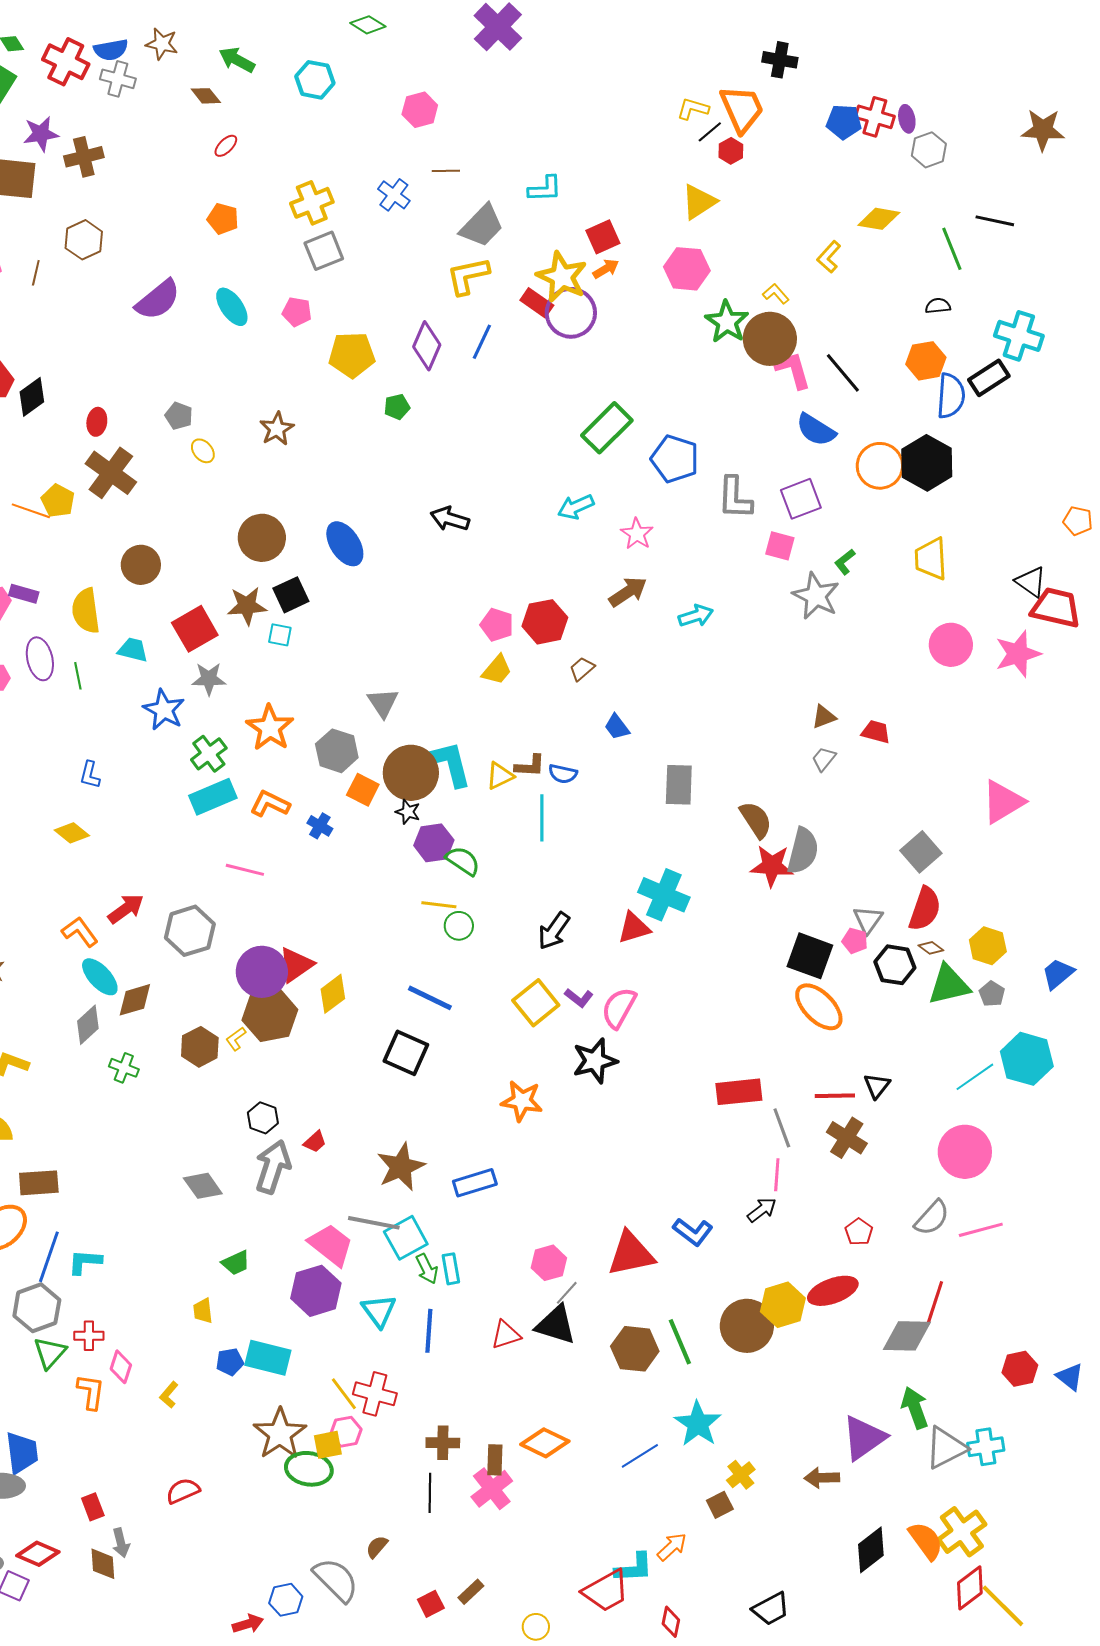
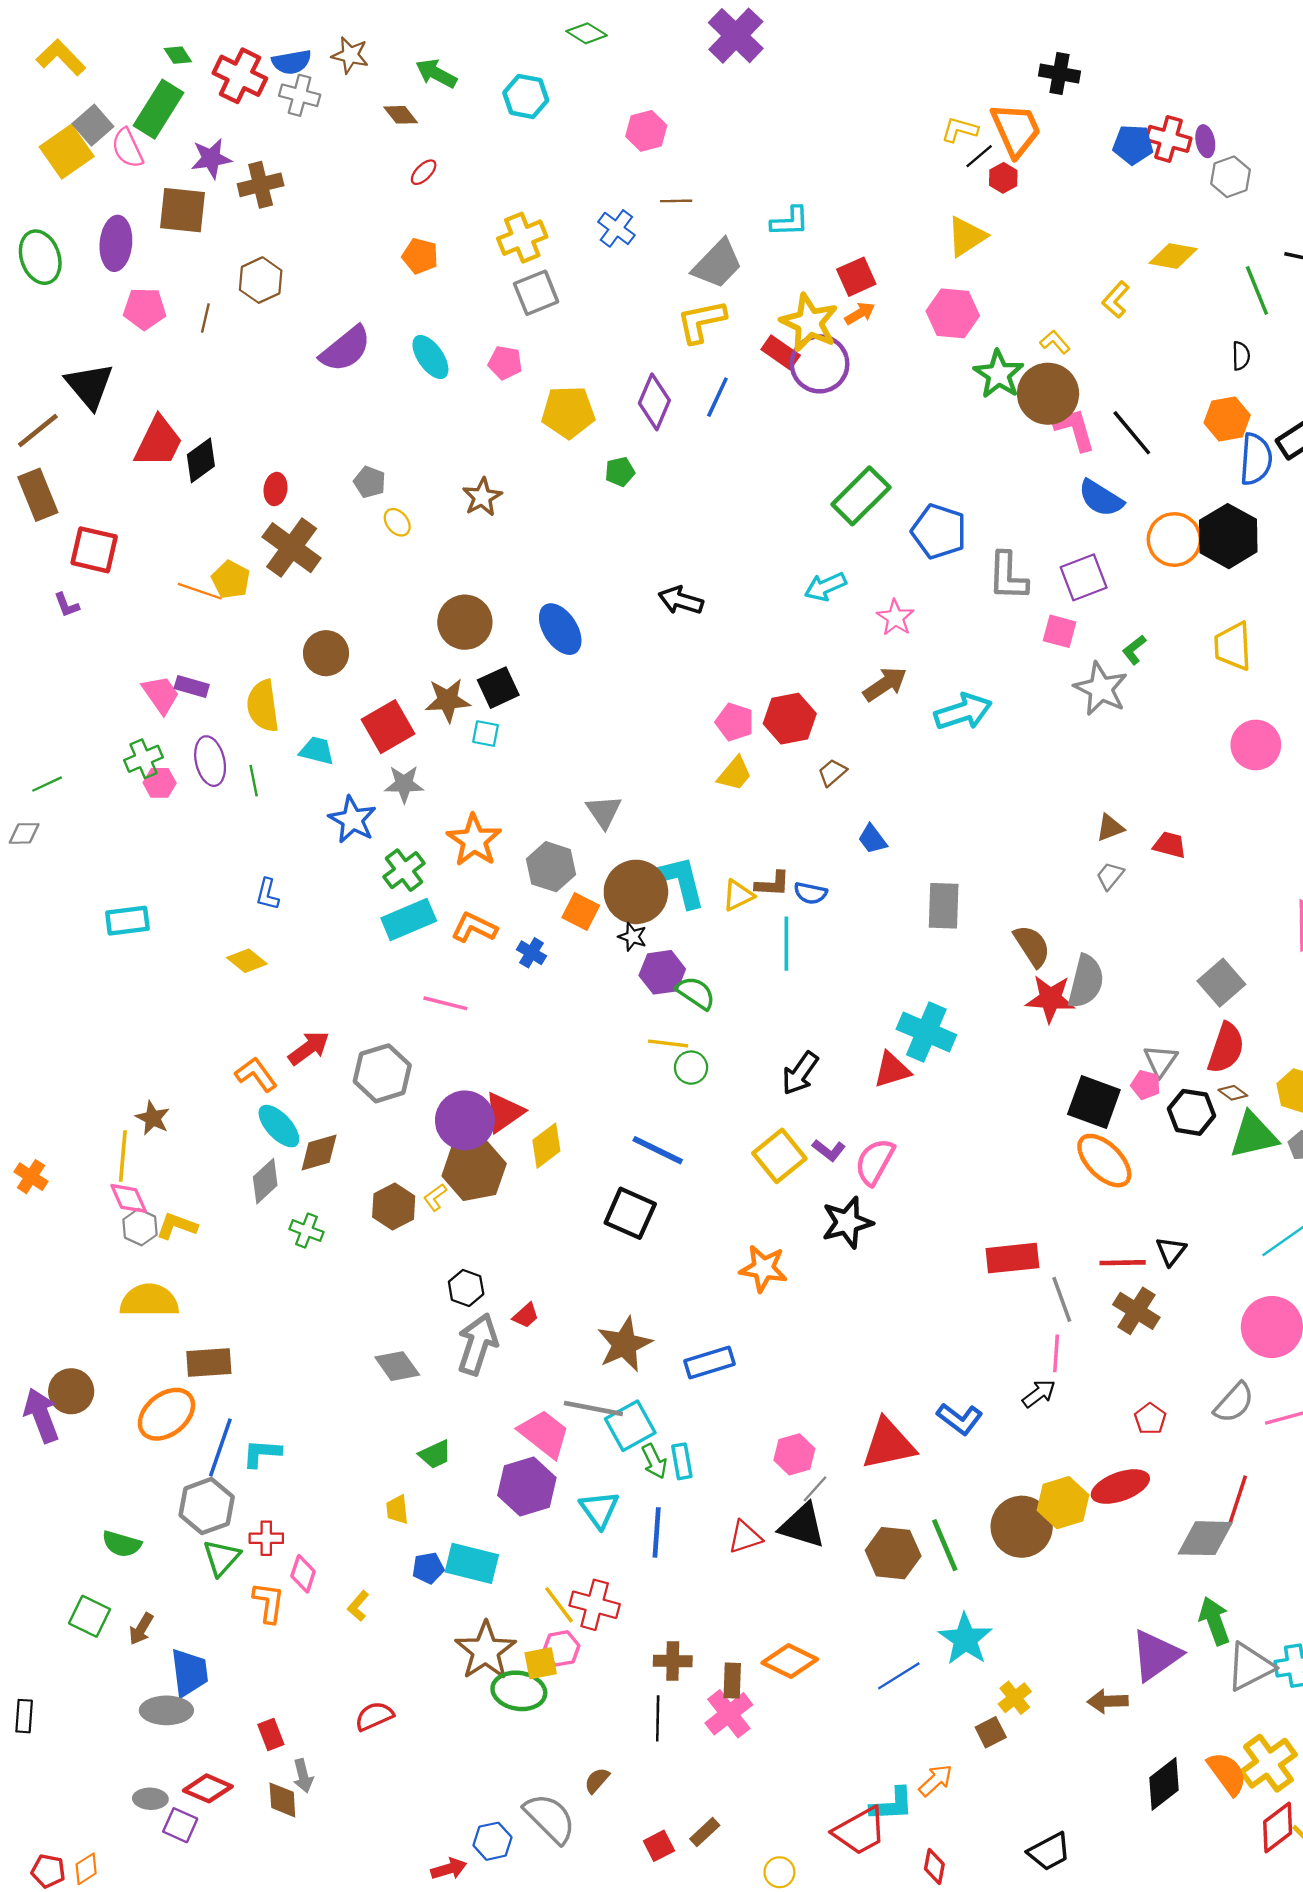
black semicircle: (938, 306) -> (1241, 356), turned 95
cyan arrow: (696, 616) -> (963, 712), size x1.4

